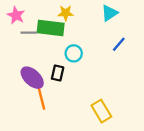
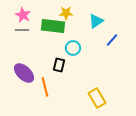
cyan triangle: (109, 13) -> (96, 21), moved
gray line: (29, 33) -> (22, 30), moved
purple ellipse: (32, 78) -> (24, 73), moved

